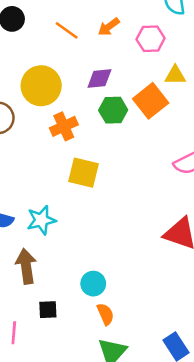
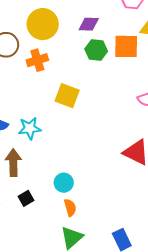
orange square: (151, 101) -> (126, 46), turned 32
orange cross: (64, 126) -> (37, 60), moved
black square: (48, 310) -> (26, 198), turned -35

